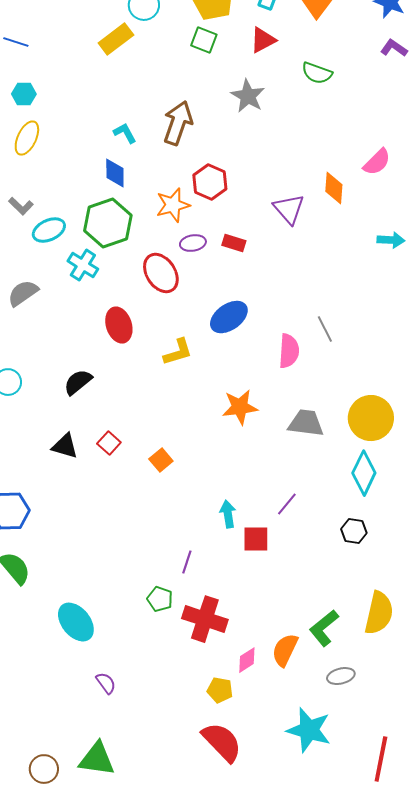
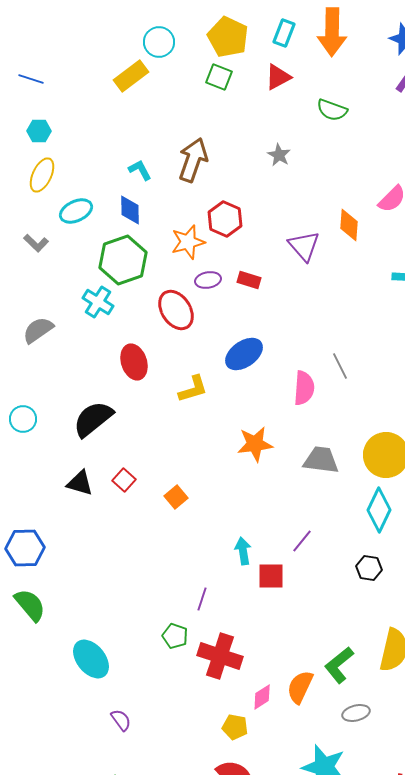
gray star: (248, 96) -> (279, 155), moved, size x0.7
cyan ellipse: (49, 230) -> (76, 211), moved
black semicircle: (78, 382) -> (93, 419), size x1.4

